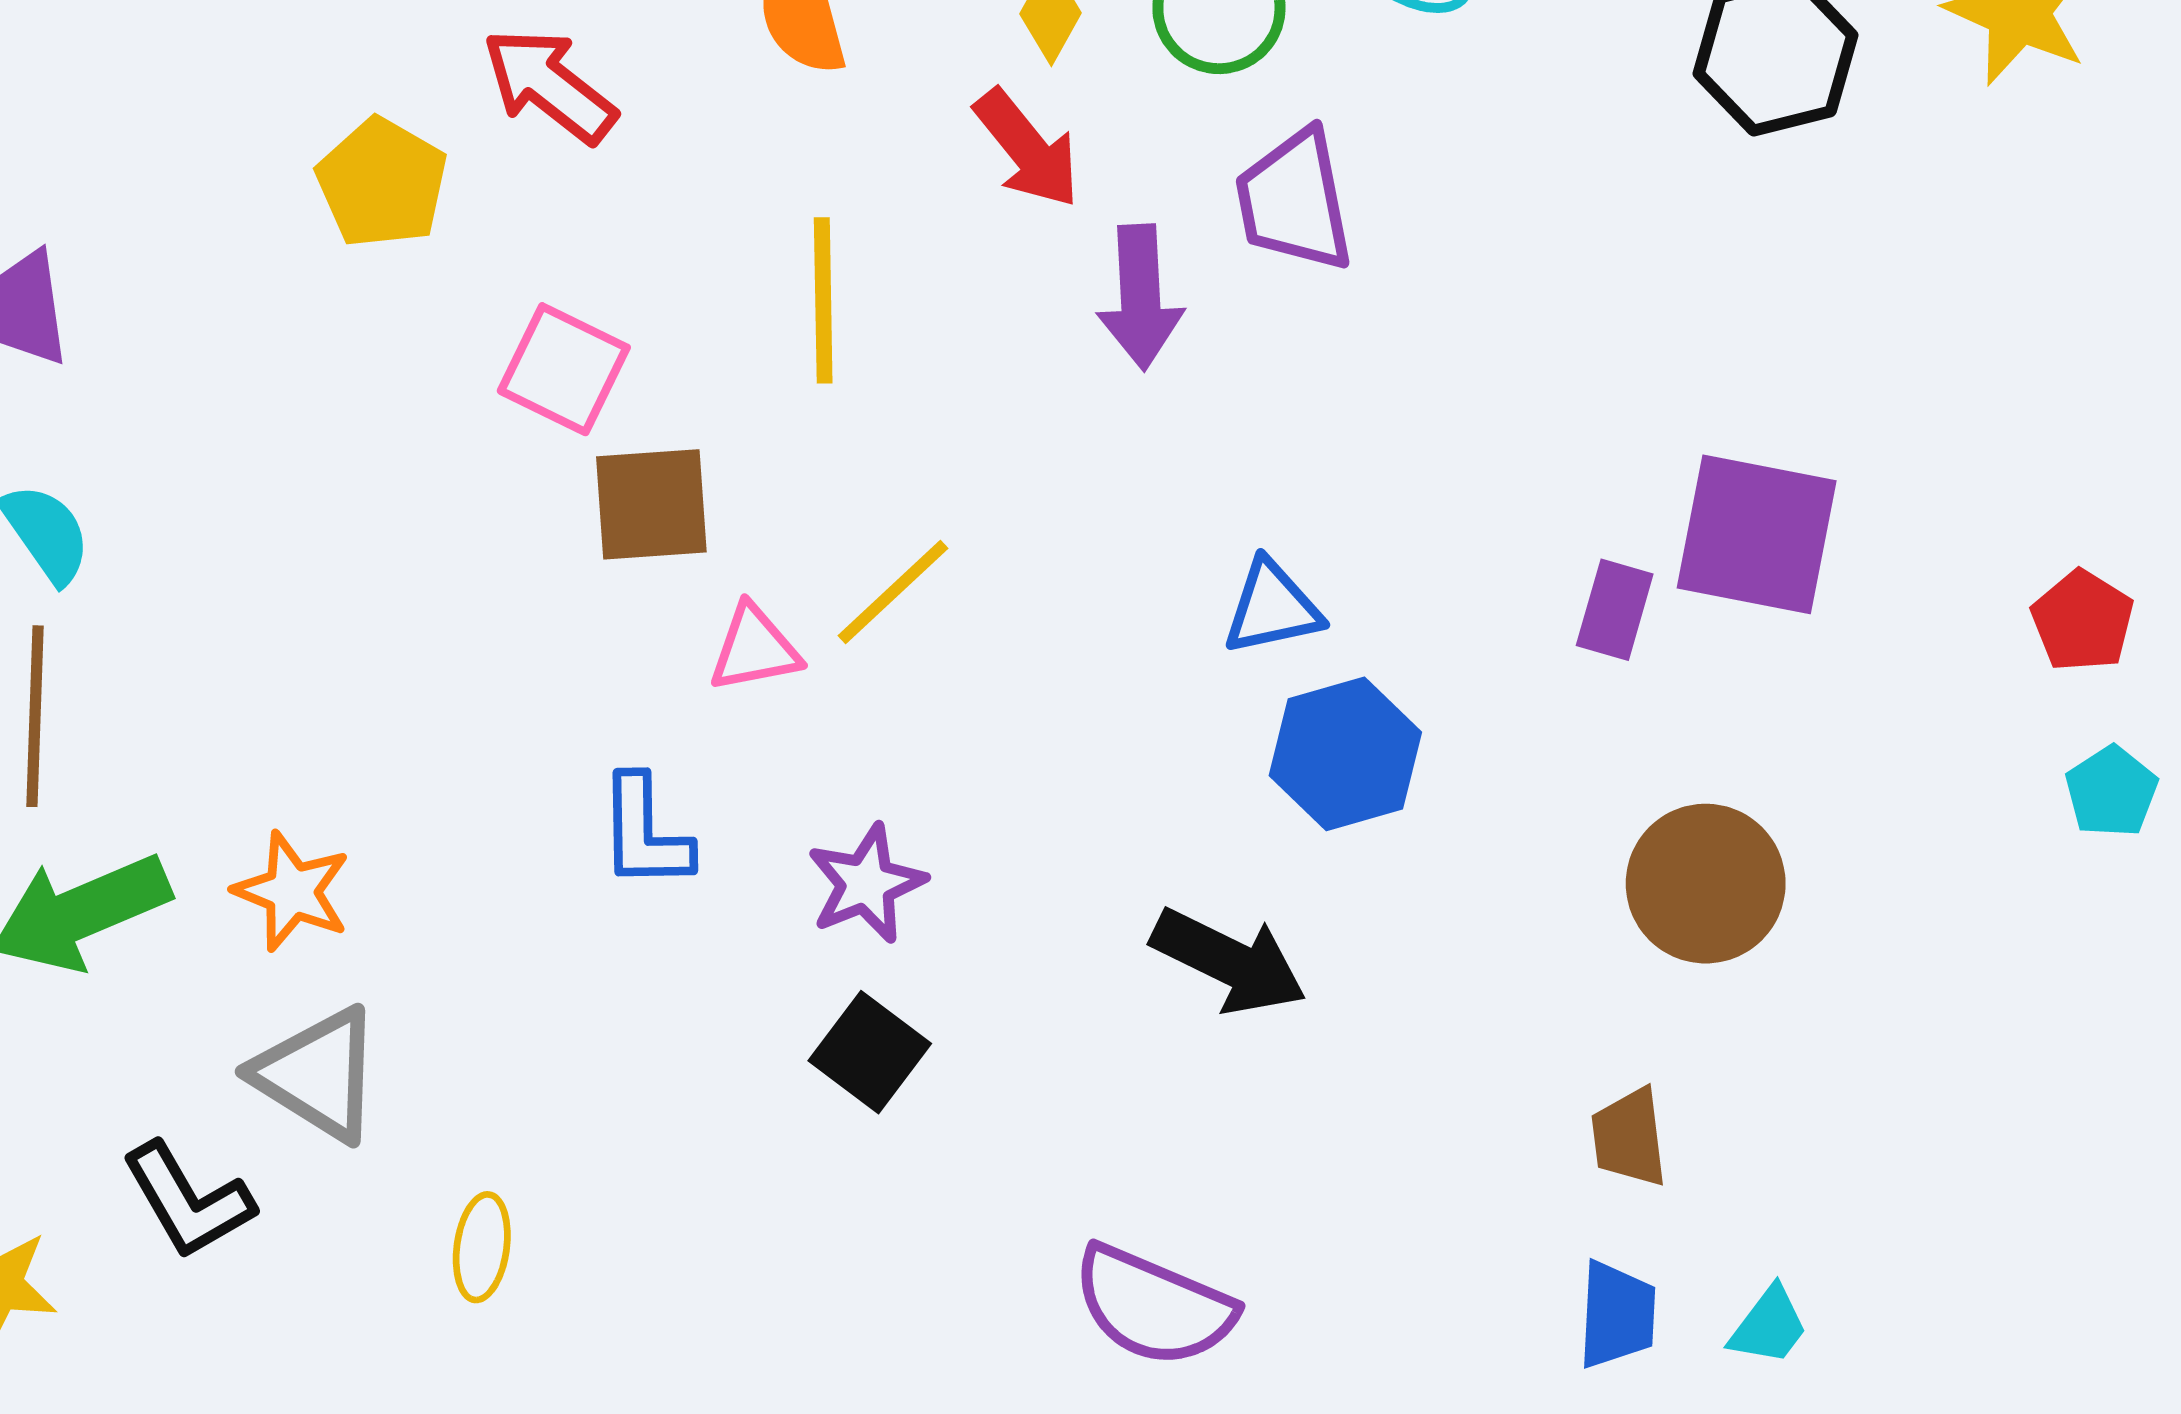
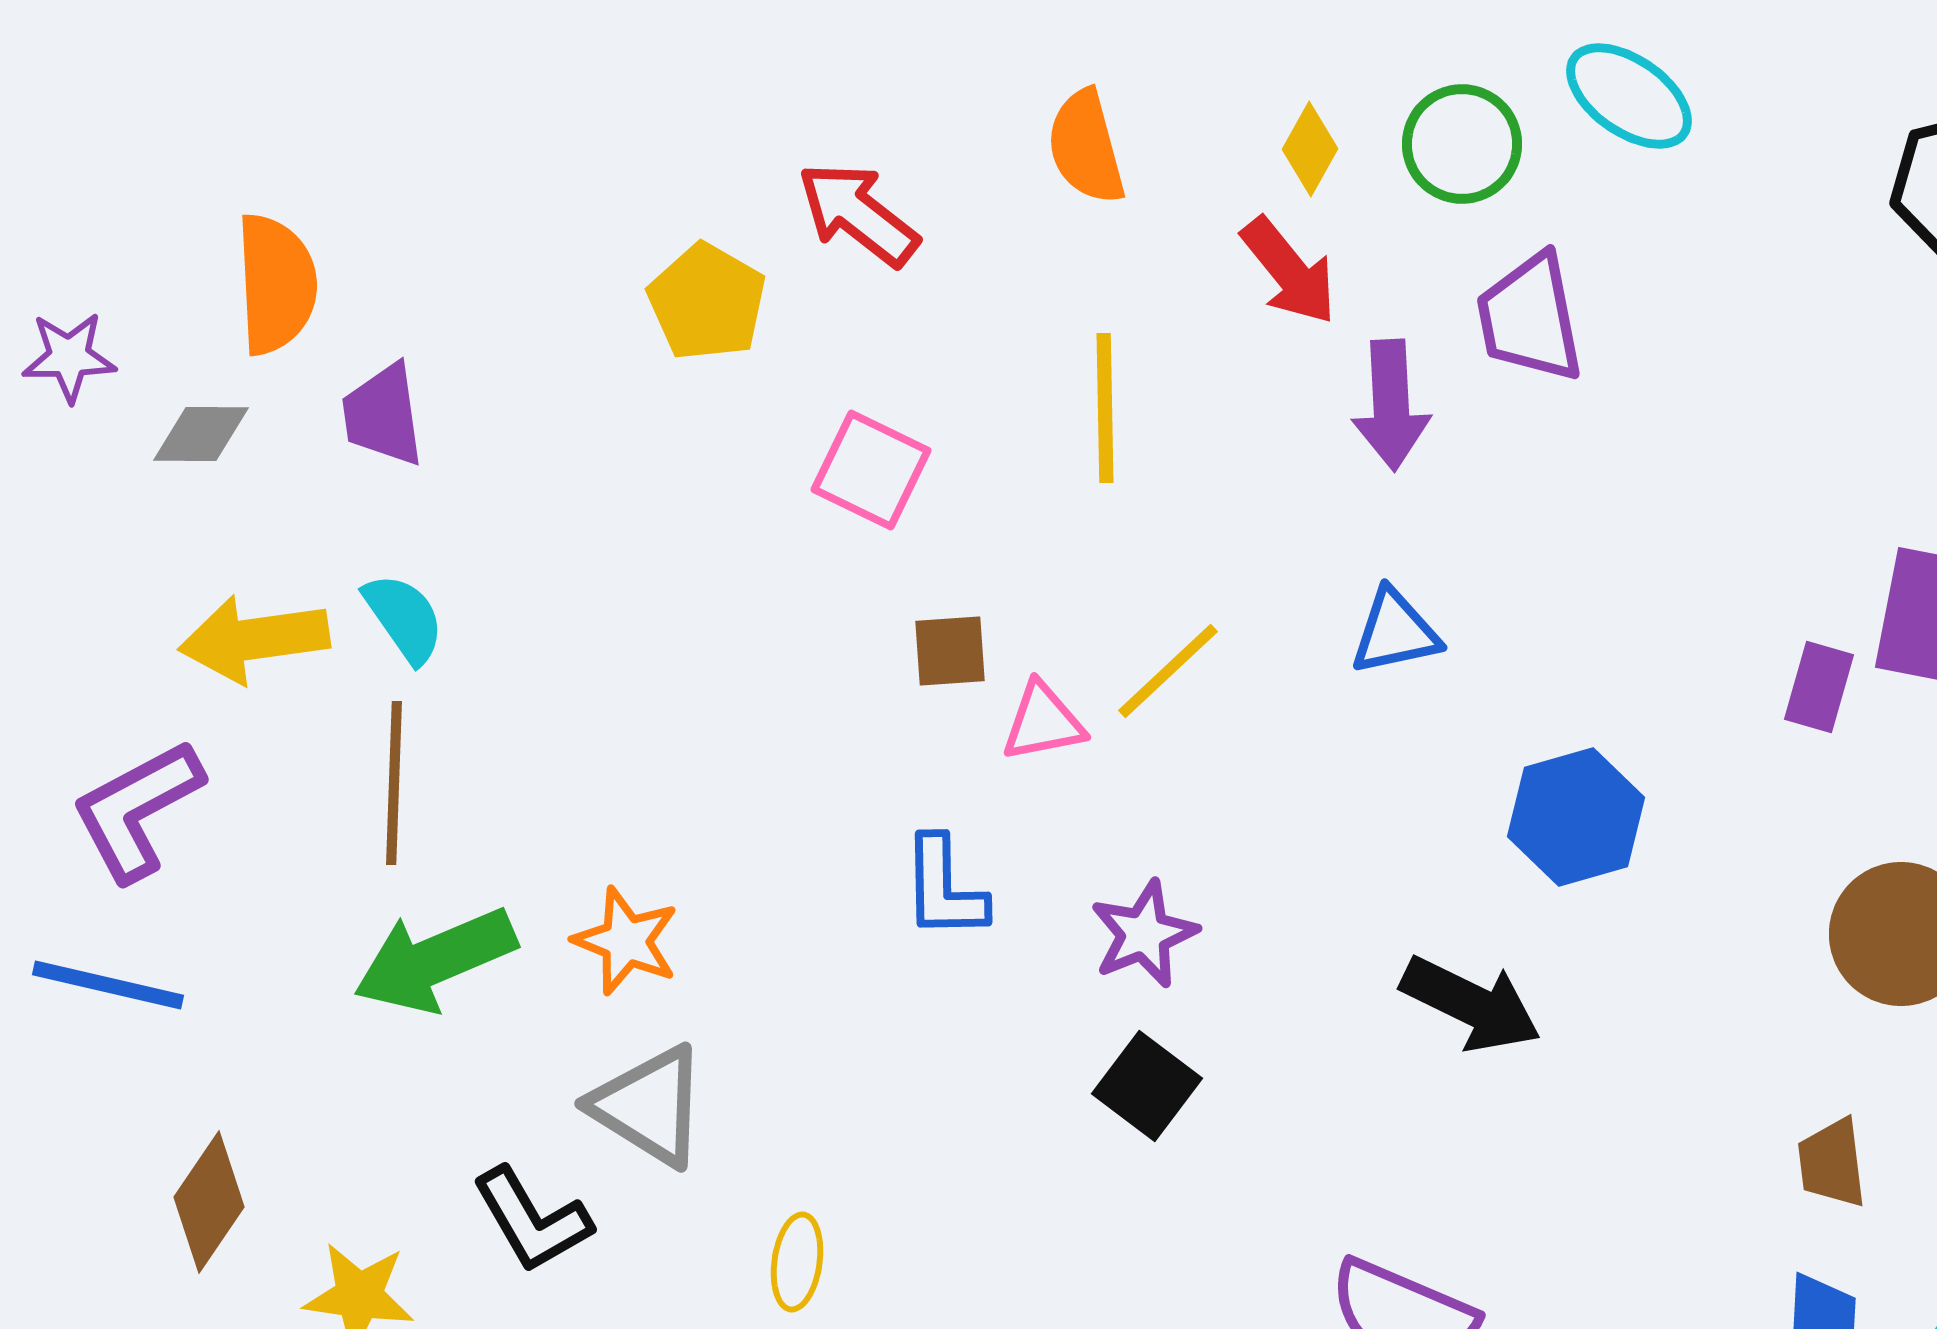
brown square: (651, 504) -> (950, 651), moved, size x0.7
blue triangle: (1272, 608) -> (1395, 632), moved

